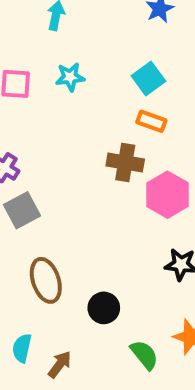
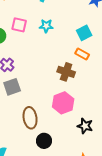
pink hexagon: (167, 195) -> (63, 103), moved
brown ellipse: (46, 280) -> (30, 118), moved

